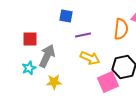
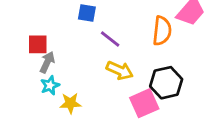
purple line: (83, 35) -> (110, 39), turned 49
gray arrow: (47, 56) -> (47, 62), moved, size x0.7
cyan star: (29, 68) -> (50, 85), moved

